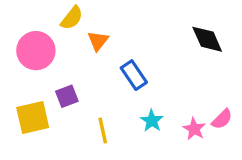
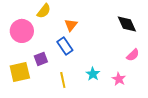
orange triangle: (98, 41) -> (71, 25), moved
blue rectangle: (134, 75) -> (65, 46), moved
pink semicircle: (222, 119) -> (133, 55), moved

